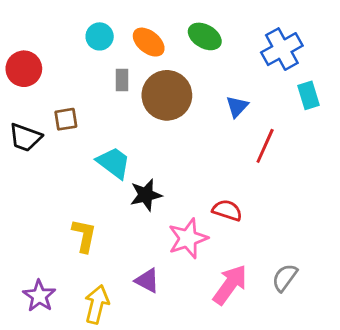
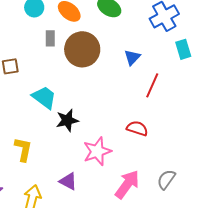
red semicircle: (227, 210) -> (137, 128), moved

